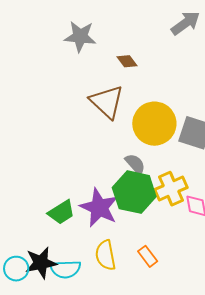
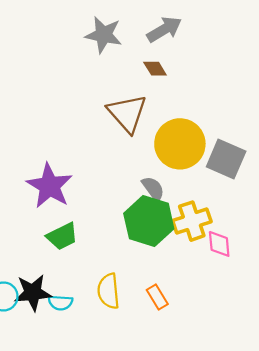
gray arrow: (185, 23) -> (164, 29), moved
purple star: (99, 208) -> (50, 186), moved
cyan semicircle: (65, 269) -> (60, 303), size x0.7

